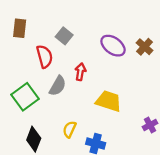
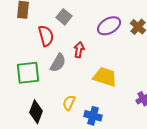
purple ellipse: (113, 46) -> (109, 26), turned -65
green square: (25, 97) -> (28, 73), turned 30

